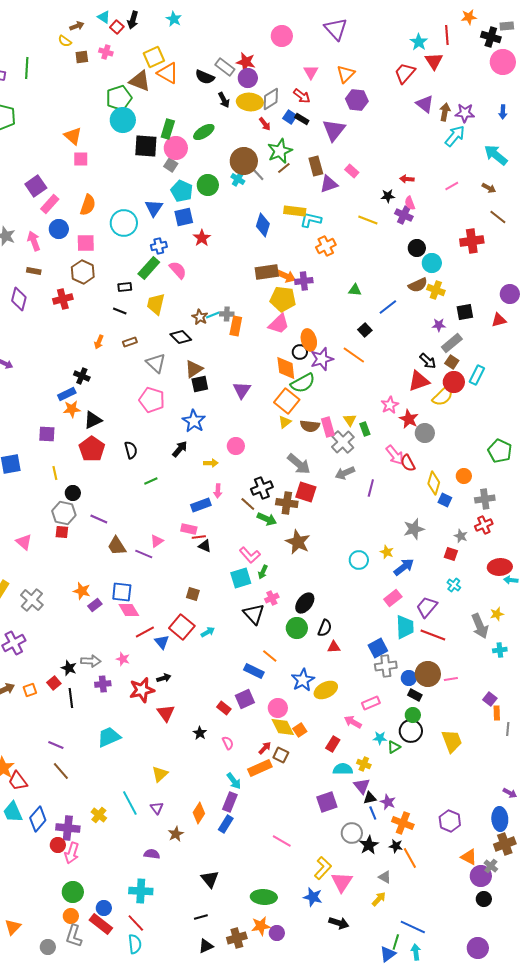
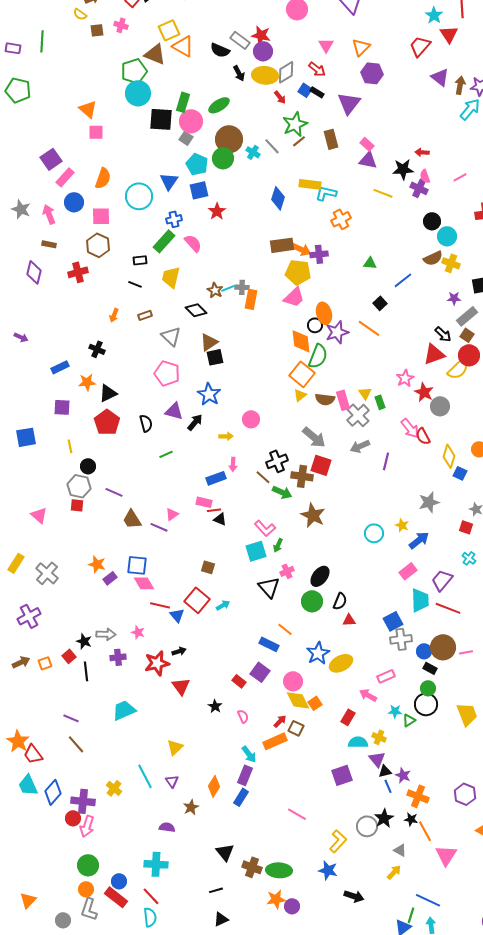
brown circle: (244, 161) -> (229, 139), moved
purple triangle: (329, 184) -> (368, 160), moved, turned 30
pink line: (452, 186) -> (460, 177), moved
black star: (388, 196) -> (403, 169), size x1.5
green semicircle: (303, 383) -> (318, 356), turned -40
purple triangle: (242, 390) -> (174, 411), moved, turned -48
blue rectangle: (67, 394) -> (60, 367), moved
red line: (145, 632) -> (160, 605), turned 42
purple square: (245, 699) -> (260, 672), turned -30
gray circle: (352, 833) -> (367, 826), moved
pink triangle: (342, 882) -> (446, 855), moved
brown cross: (237, 938) -> (252, 867), moved, turned 36

